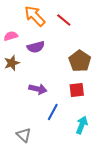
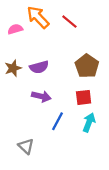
pink semicircle: (11, 36) -> (15, 29), moved
purple semicircle: (36, 47) -> (39, 67), moved
cyan arrow: (82, 125) -> (89, 122), moved

